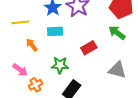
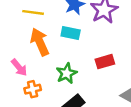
orange arrow: (32, 45) -> (40, 42), size x1.6
green star: (60, 65) -> (67, 73), turned 30

